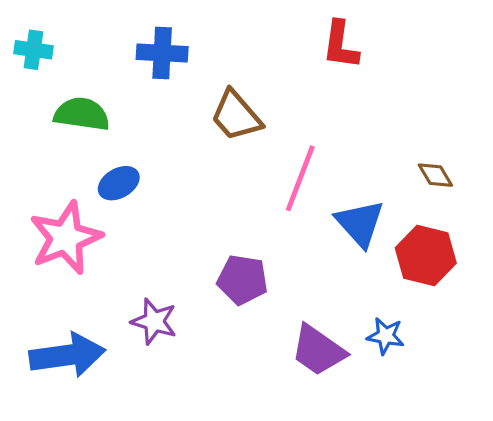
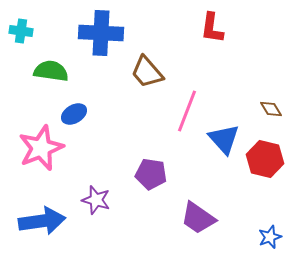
blue cross: (162, 53) -> (101, 33), size x1.4
blue star: (386, 336) -> (270, 237), moved, turned -30

